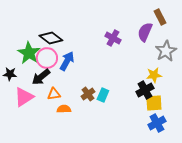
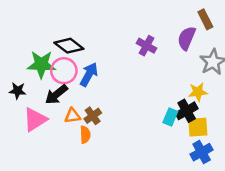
green star: (29, 53) -> (41, 64), turned -30
brown cross: (88, 94) -> (93, 116), moved
cyan rectangle: (103, 95) -> (170, 117), moved
orange semicircle: (64, 109) -> (85, 135), turned 88

